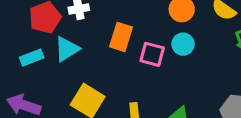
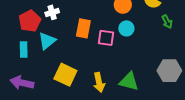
cyan rectangle: (32, 58) -> (24, 50), turned -63

